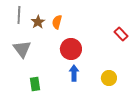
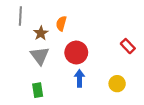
brown star: (38, 22) -> (41, 33), moved
red rectangle: (121, 34) -> (128, 46), moved
gray triangle: (22, 49) -> (40, 56), moved

